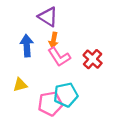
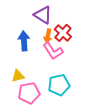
red cross: (93, 59) -> (63, 33), moved
pink pentagon: (50, 104) -> (29, 93), moved

